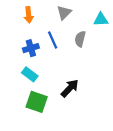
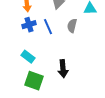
blue cross: (31, 48) -> (29, 25), moved
black arrow: (70, 88) -> (63, 69), turned 132

